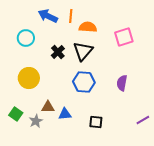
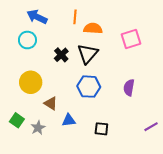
blue arrow: (48, 16) -> (37, 17), moved
brown triangle: (48, 107) -> (51, 103), moved, turned 32

